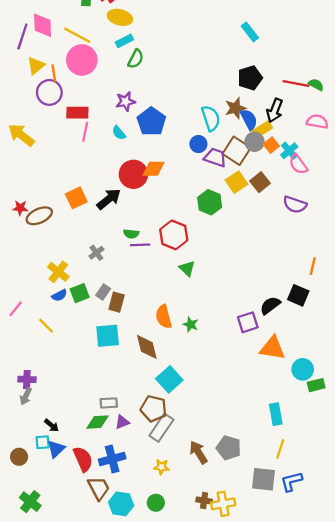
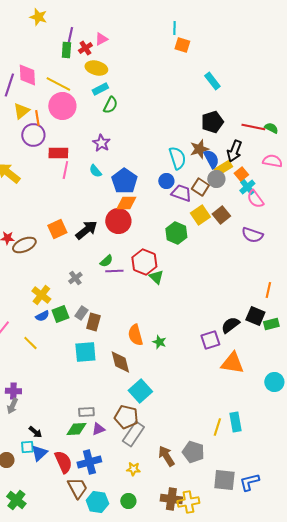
purple star: (126, 101) -> (101, 143), turned -30
blue pentagon: (151, 122) -> (124, 181), moved
orange square: (271, 145) -> (241, 174), moved
brown square: (237, 151) -> (200, 187), size x0.7
red circle: (133, 174) -> (118, 221), moved
green semicircle: (131, 234) -> (106, 261), turned -48
green triangle: (187, 268) -> (156, 277), moved
cyan circle: (303, 369) -> (274, 382), moved
green rectangle: (316, 385) -> (271, 324), moved
yellow line: (280, 449) -> (217, 427), moved
brown cross: (204, 501) -> (171, 499), size x1.5

